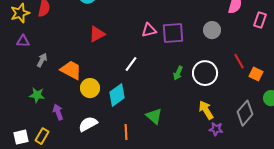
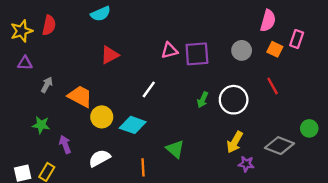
orange square: (256, 74) -> (275, 49), moved
cyan diamond: (117, 95) -> (133, 125), turned 55
yellow arrow: (206, 110) -> (235, 142), turned -120
gray diamond: (245, 113) -> (279, 146), turned 70

